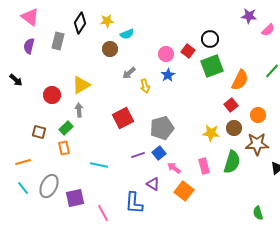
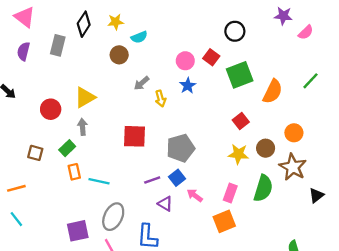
black circle: (210, 39) -> (235, 31), moved
red square: (231, 105) -> (241, 121), moved
red square: (123, 118) -> (134, 136), turned 30
brown star: (257, 144) -> (293, 167), turned 30
orange rectangle: (64, 148) -> (74, 172), moved
cyan line: (99, 165) -> (99, 181), moved
pink rectangle: (204, 166) -> (230, 193), turned 35
purple triangle: (153, 184) -> (165, 204), moved
gray ellipse: (49, 186) -> (113, 217), moved
orange square: (184, 191) -> (224, 221), moved, turned 30

